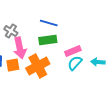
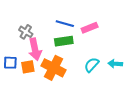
pink rectangle: (73, 51) -> (90, 28), moved
orange cross: (38, 66) -> (54, 68), turned -35

